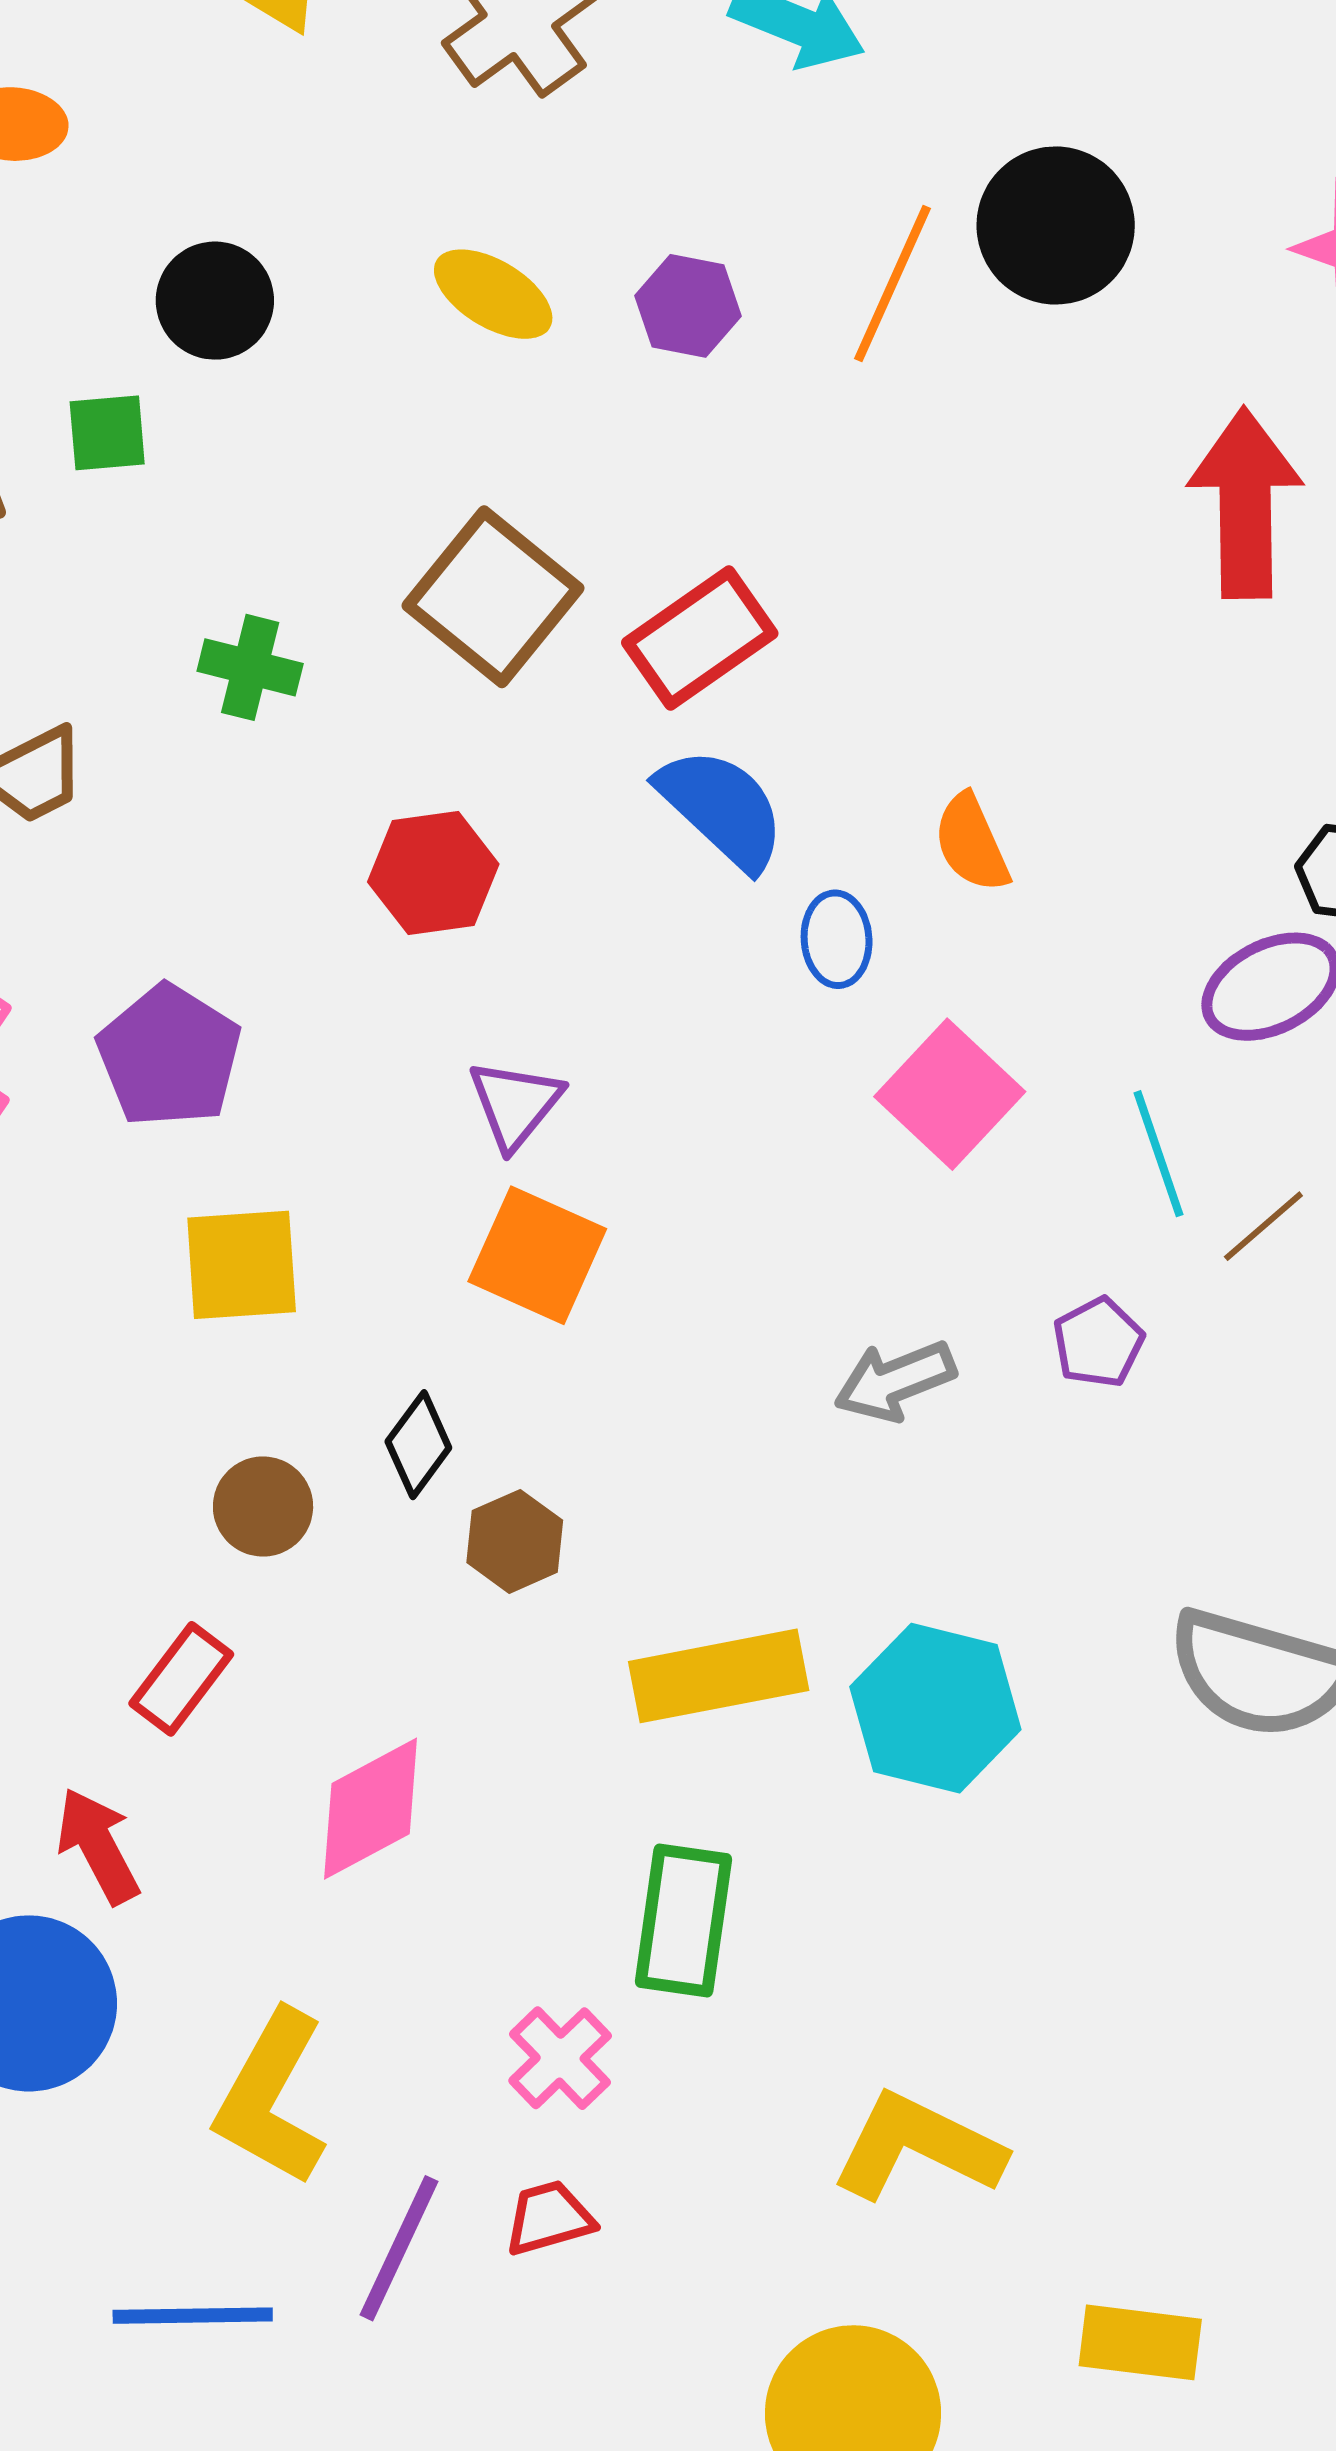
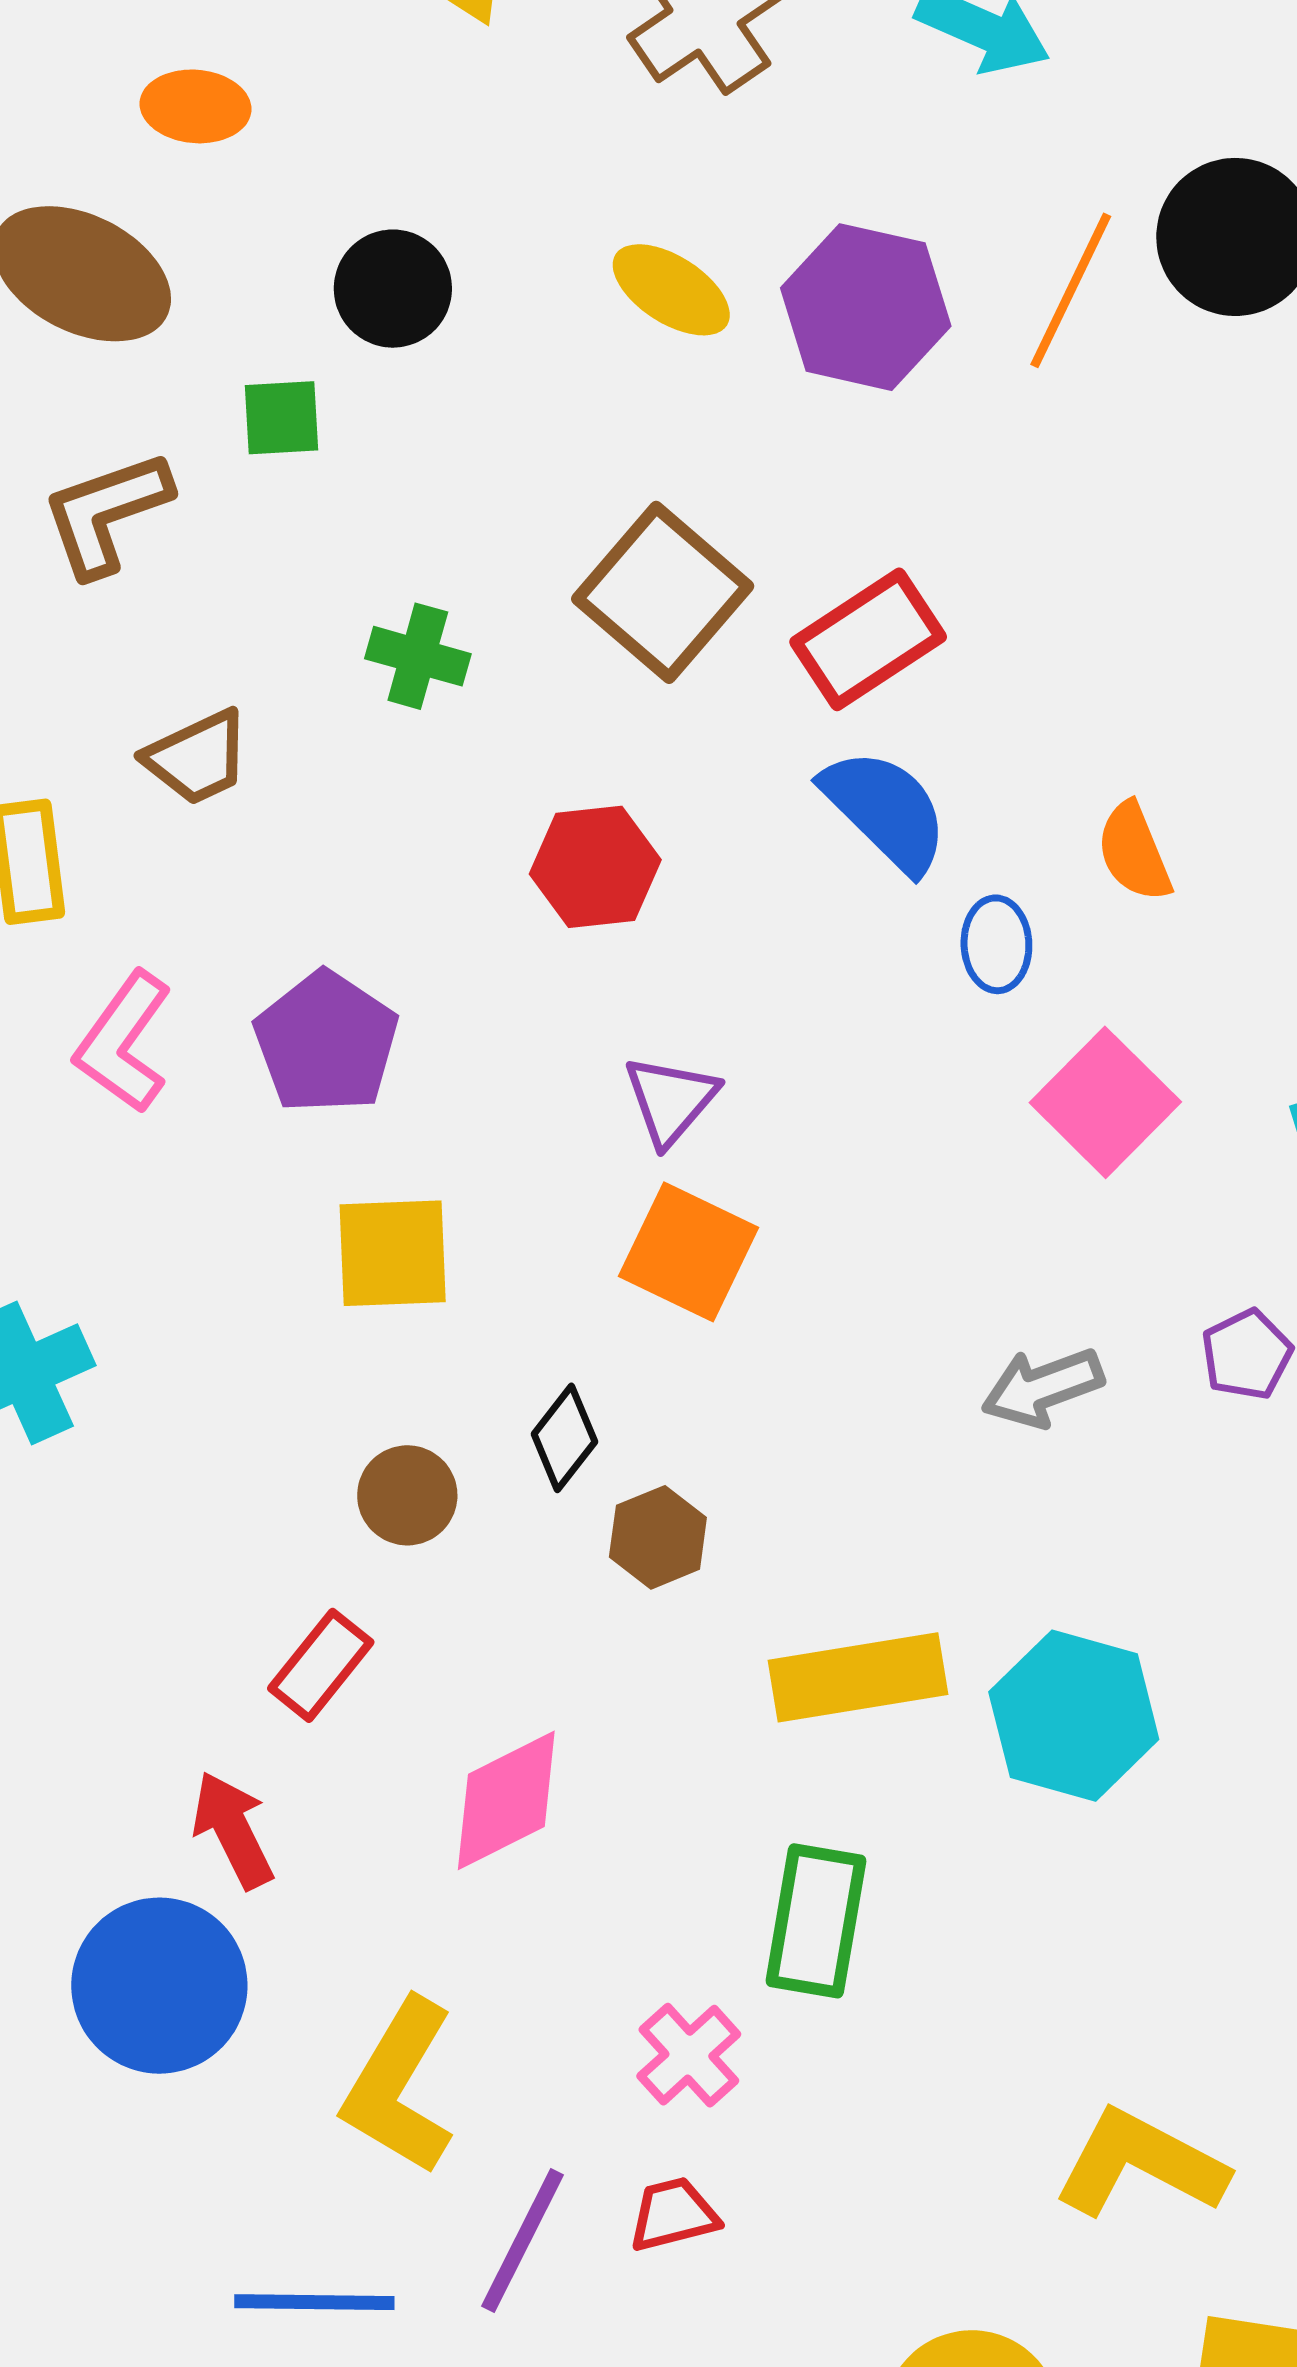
purple hexagon: (688, 306) -> (866, 307), size x1.6
yellow L-shape: (918, 2147) -> (1140, 2164), moved

